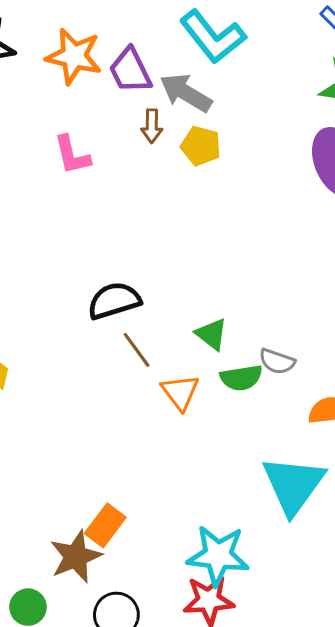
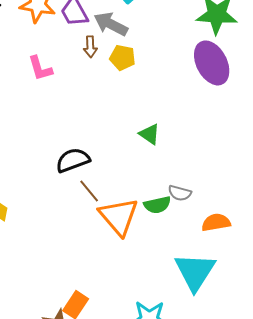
green triangle: (212, 334) -> (150, 134), moved
orange triangle: (180, 392) -> (119, 216), size x1.6

